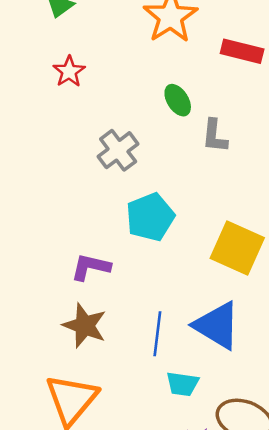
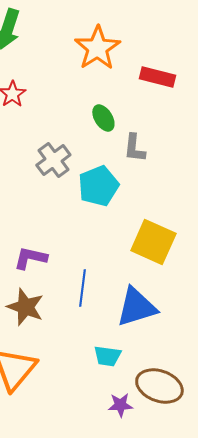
cyan pentagon: (150, 217) -> (98, 186), moved
blue triangle: (217, 325) -> (136, 307), turned -48
blue line: (157, 334) -> (82, 288), moved

